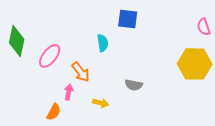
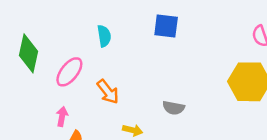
cyan semicircle: (103, 43) -> (104, 36), moved
pink arrow: (69, 92) -> (62, 116), moved

